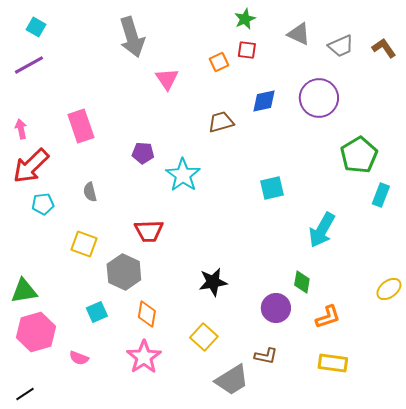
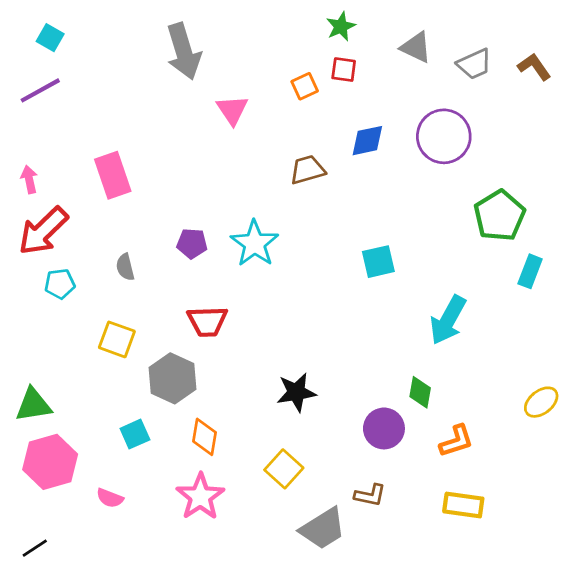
purple pentagon: (143, 153) -> (192, 243), moved

